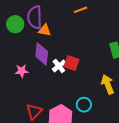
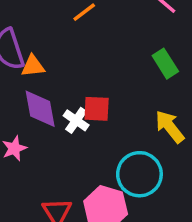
cyan circle: (84, 105) -> (139, 174), size x1.6

